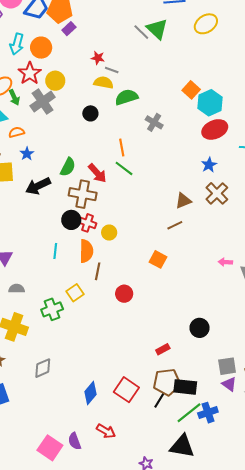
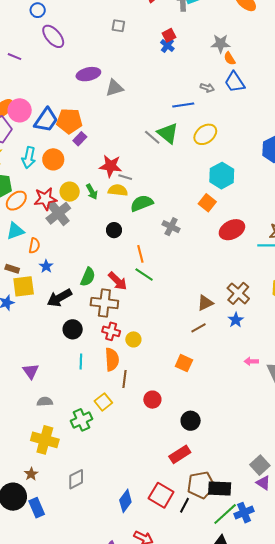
yellow ellipse: (206, 24) -> (205, 134), moved
red star: (98, 58) -> (111, 166), size x1.6
red star: (30, 73) -> (45, 199), moved, turned 30
orange square: (191, 90) -> (207, 203), moved
green arrow: (14, 97) -> (92, 192), moved
cyan hexagon: (210, 103) -> (222, 176), moved
black circle: (90, 113) -> (114, 230), moved
orange semicircle: (17, 132) -> (34, 246), turned 119
blue star: (209, 165) -> (236, 320), moved
black circle: (71, 220) -> (73, 329), moved
black circle: (200, 328) -> (191, 421), moved
red rectangle: (163, 349) -> (180, 454), moved, size x1.5
gray square: (227, 366) -> (260, 465), turned -30
black line: (159, 401) -> (185, 505), moved

